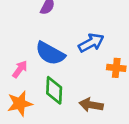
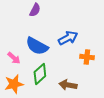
pink arrow: (20, 69) -> (14, 58), turned 96
green diamond: (54, 90) -> (40, 74), turned 45

